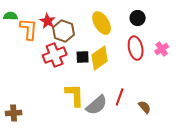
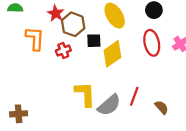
orange L-shape: (29, 29) -> (35, 38), moved
red cross: (55, 55) -> (63, 51), size x0.6
black square: (83, 57) -> (94, 41), moved

